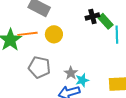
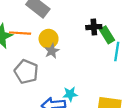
gray star: (71, 73) -> (52, 51), moved

